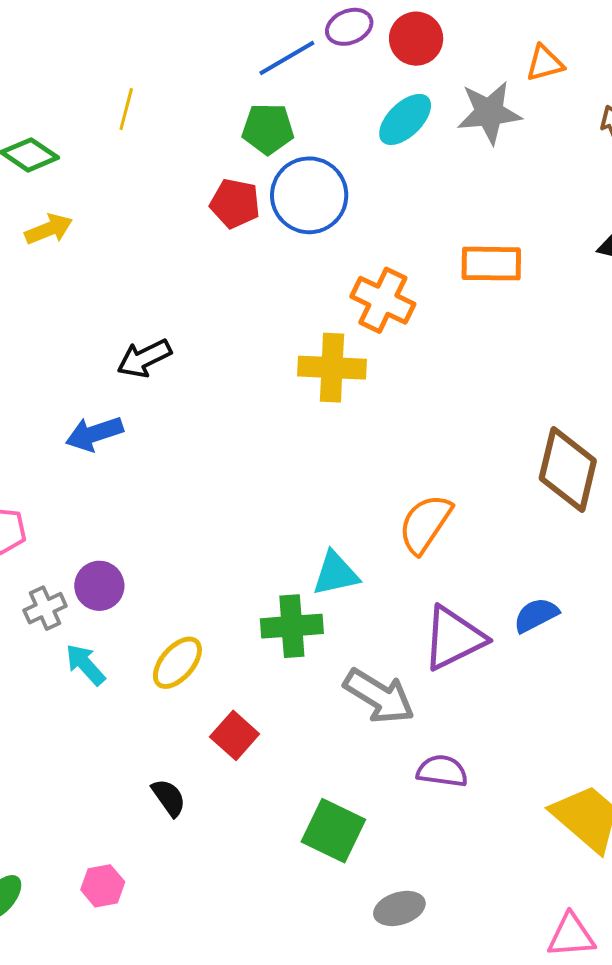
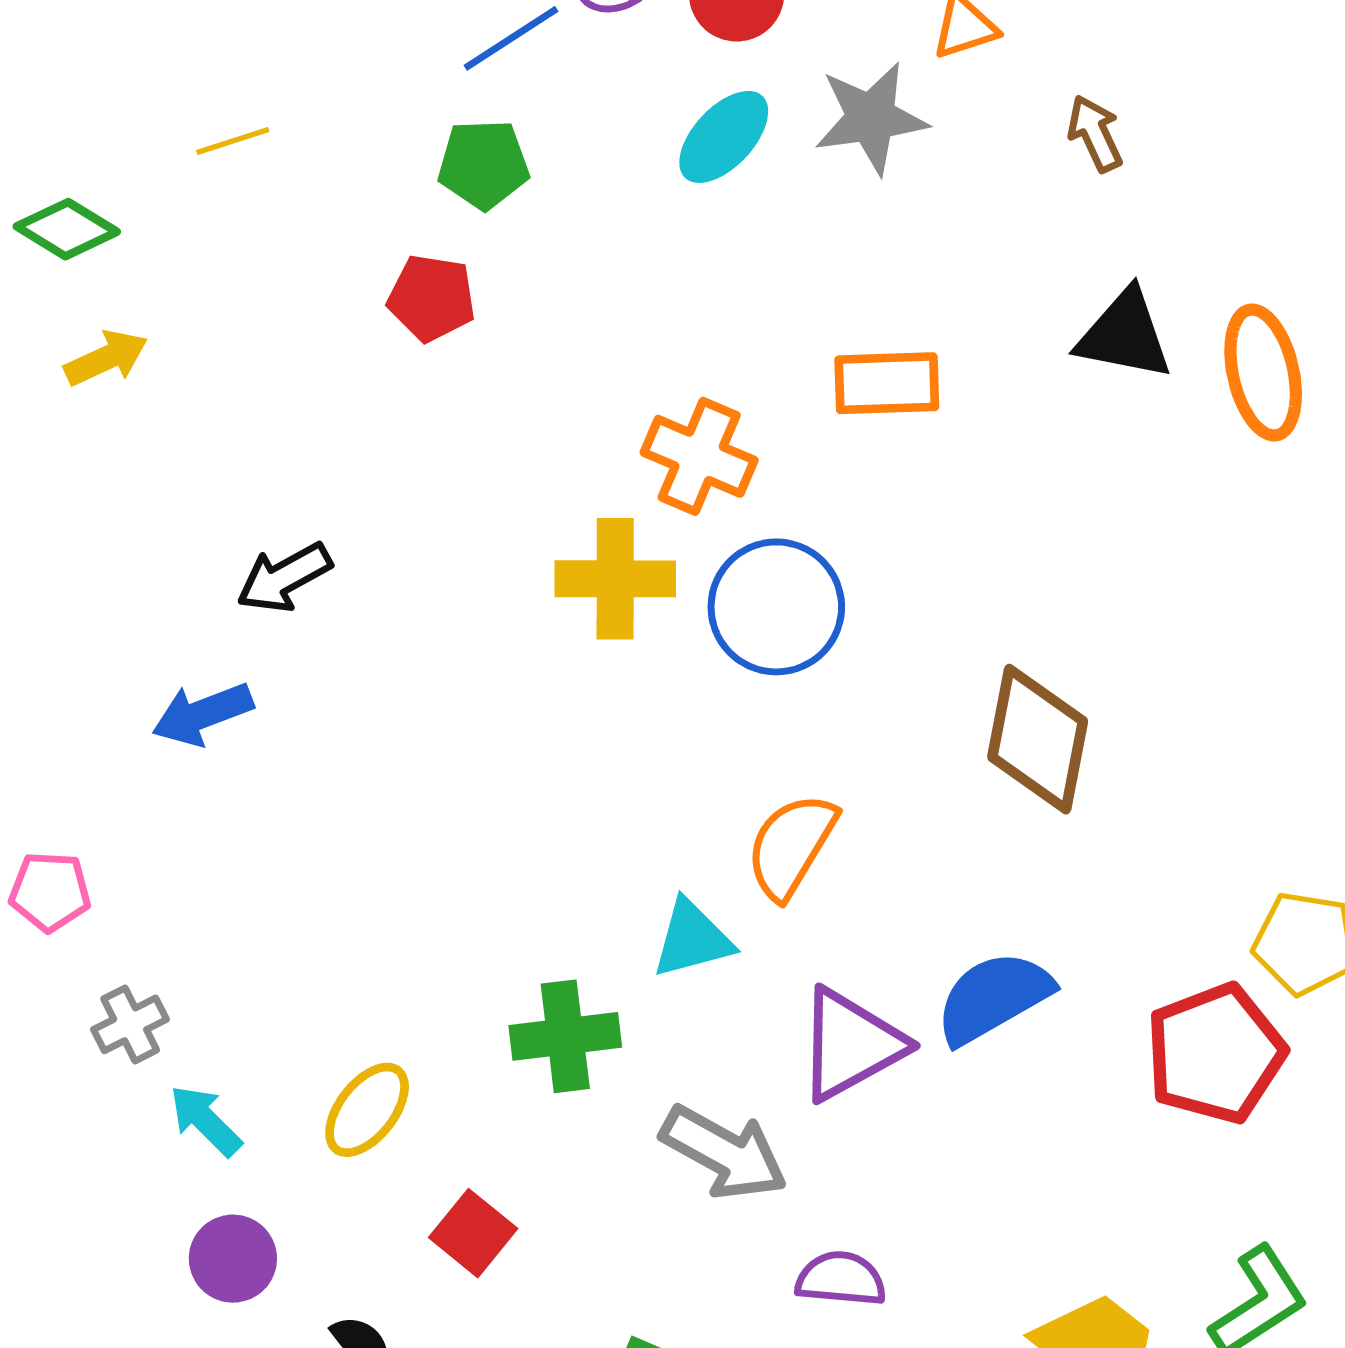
yellow line: (126, 109) -> (233, 141), turned 60
blue circle: (309, 195) -> (776, 607), moved
cyan triangle: (336, 574) -> (692, 939), moved
purple circle: (99, 586) -> (233, 1259), moved
blue semicircle: (536, 615) -> (993, 998), size x1.5

